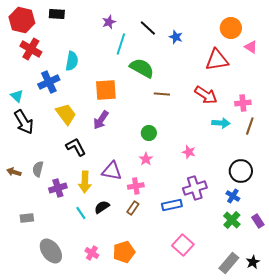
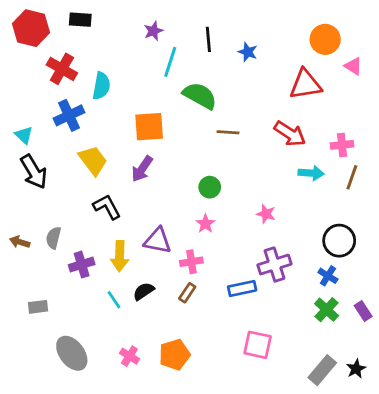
black line: (148, 28) -> (208, 39), turned 42
red cross: (31, 49) -> (62, 69), moved
pink square: (183, 245) -> (258, 345), turned -30

